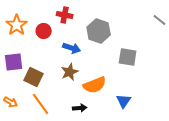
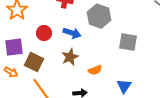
red circle: (44, 31) -> (44, 33), moved
orange semicircle: (95, 85) -> (95, 70), size x0.6
orange arrow: (11, 102) -> (11, 72), moved

